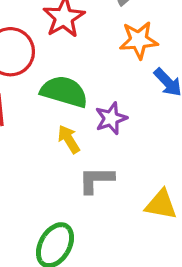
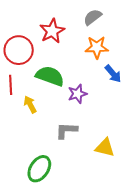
yellow arrow: (69, 139) -> (30, 104), moved

